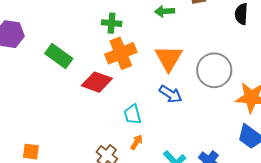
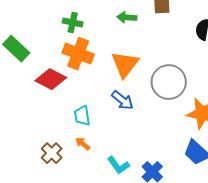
orange cross: (121, 53) -> (78, 54), turned 36
orange arrow: (137, 142) -> (83, 144), turned -91

